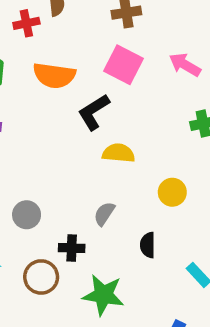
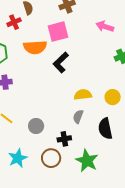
pink square: (123, 65) -> (58, 32), moved, turned -30
yellow semicircle: (118, 153) -> (83, 95), moved
black semicircle: (148, 245) -> (105, 129), size x1.5
green star: (103, 295) -> (87, 161), turned 30

